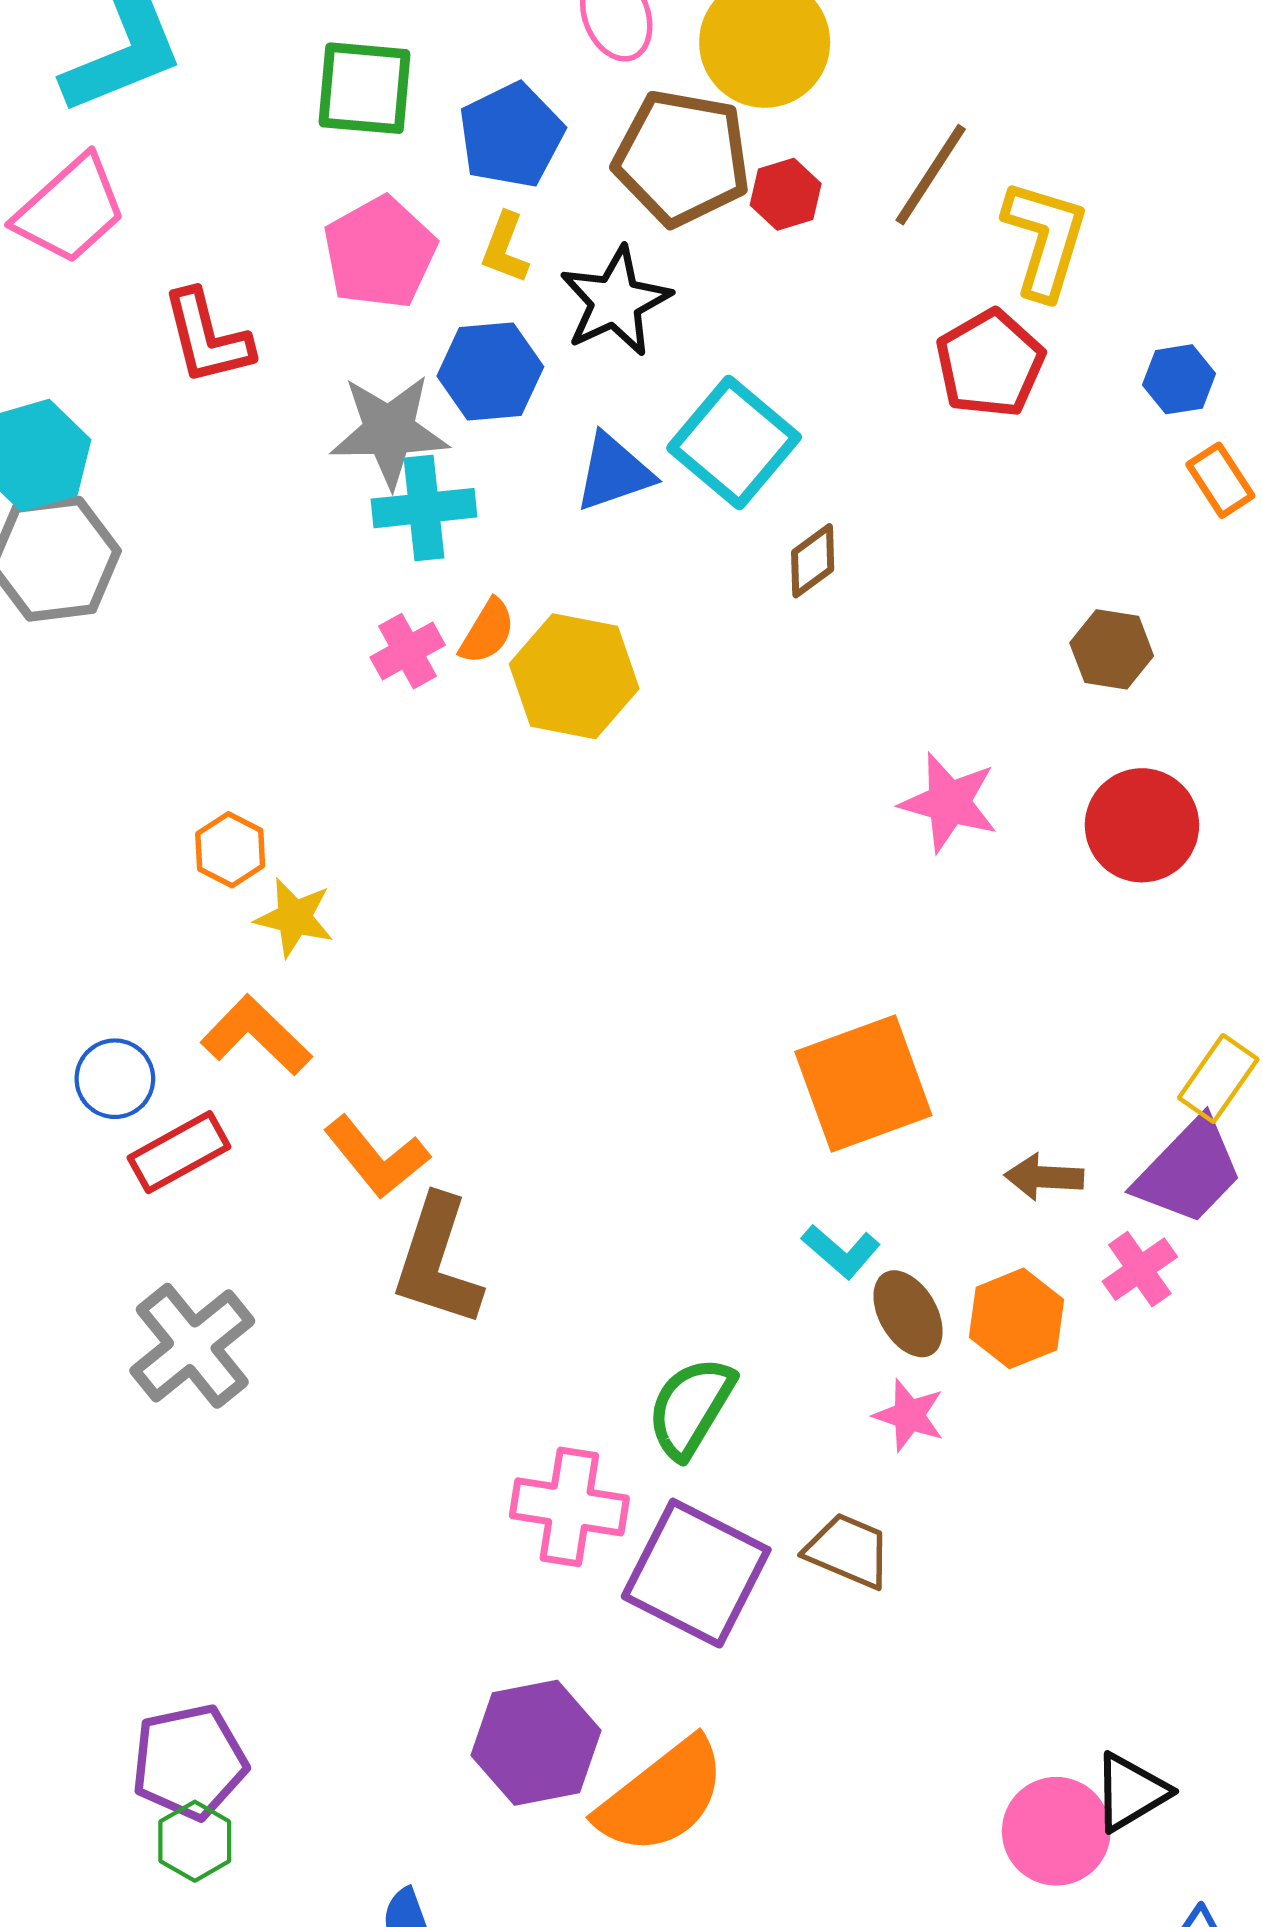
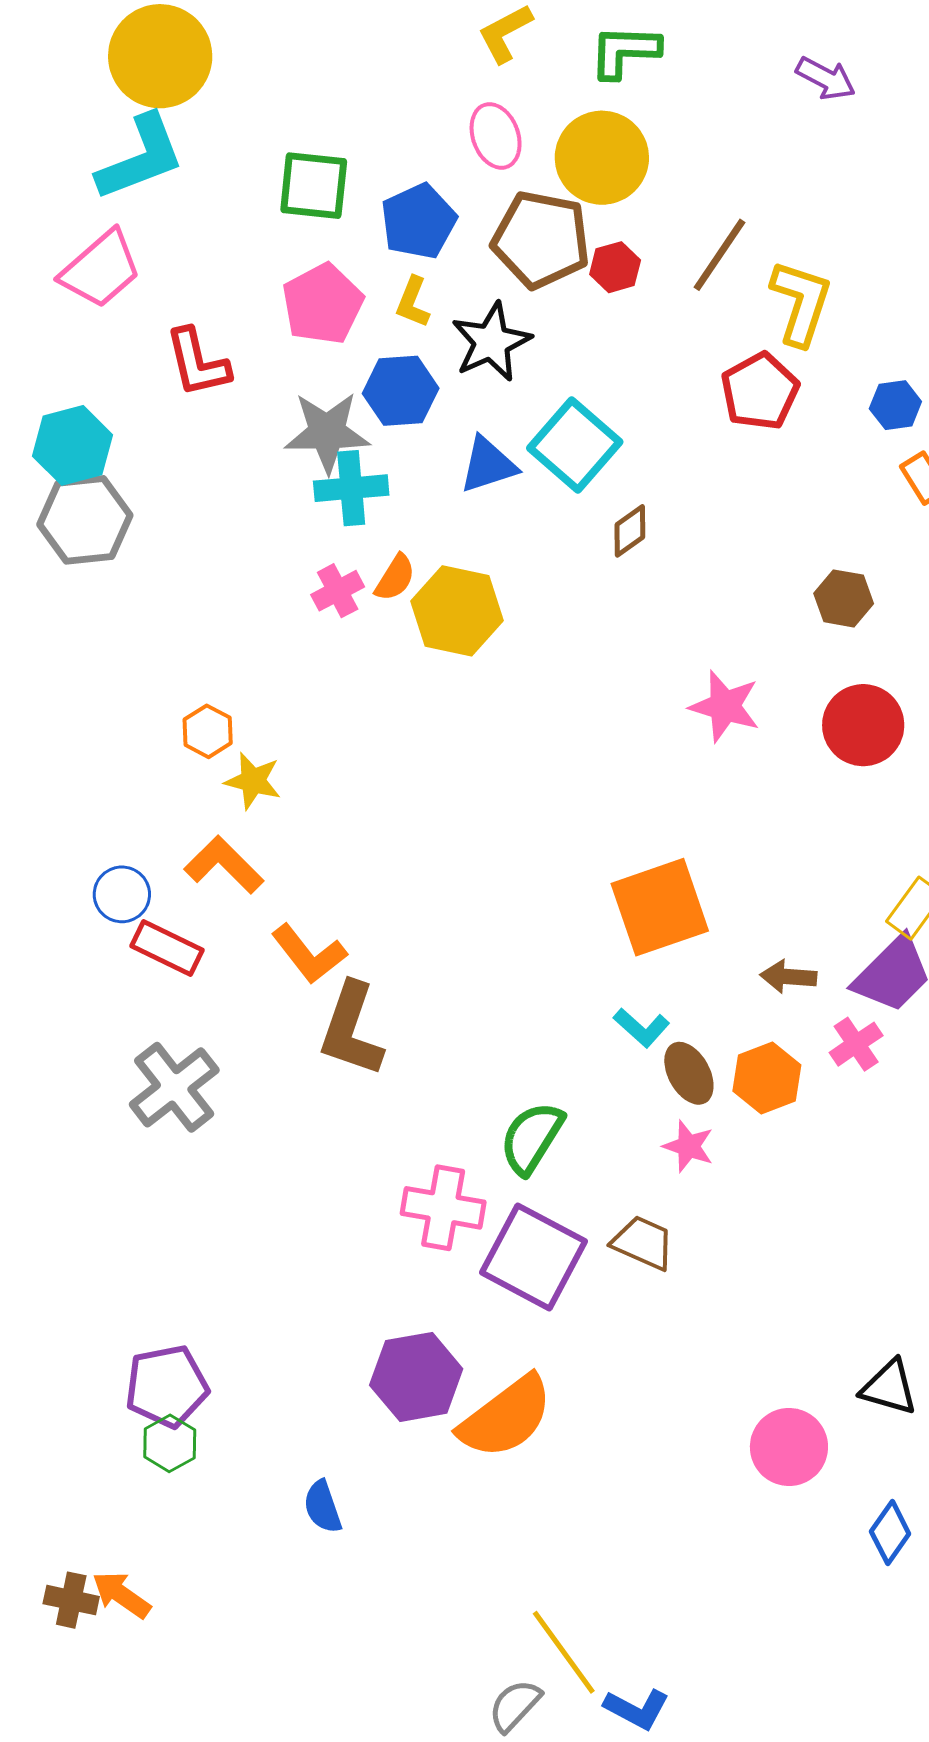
red rectangle: (179, 1152) -> (167, 948), turned 54
black triangle: (1131, 1792) -> (889, 1387), moved, turned 46

